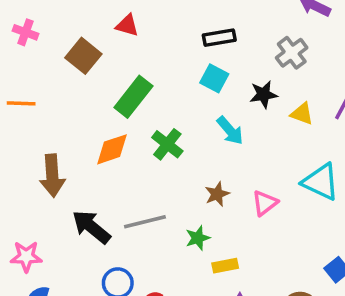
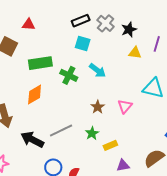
gray cross: (292, 53) -> (106, 23), moved
black star: (263, 94) -> (129, 29), moved
green rectangle: (133, 97) -> (40, 63), turned 55
green cross: (167, 144) -> (69, 75), moved

